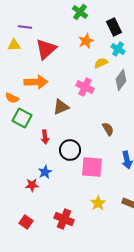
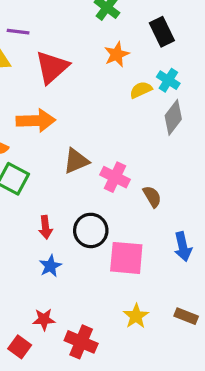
cyan cross: (118, 49) -> (168, 80), moved
pink cross: (85, 87) -> (115, 177), moved
red arrow: (45, 137) -> (46, 227), moved
red star: (32, 185) -> (44, 319), moved

